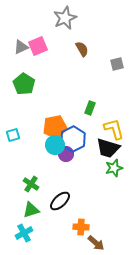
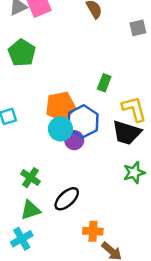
green star: (114, 168) -> (134, 173), moved

